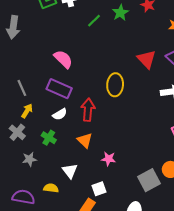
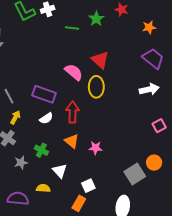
green line: (94, 21) -> (72, 28), turned 56
pink semicircle: (63, 59) -> (74, 72), moved
red triangle: (147, 59) -> (100, 60), moved
green cross: (49, 138) -> (41, 150), moved
pink star: (109, 159) -> (95, 148), moved

